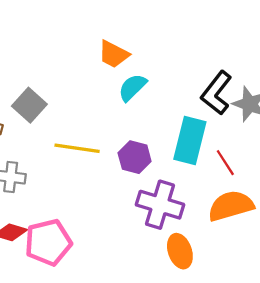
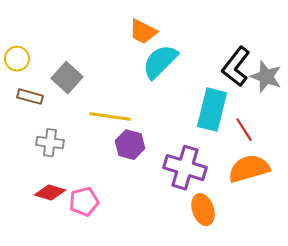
cyan semicircle: (132, 87) -> (160, 62), size x1.4
purple hexagon: (135, 157) -> (130, 145), moved
pink pentagon: (48, 242) -> (84, 202), size x0.7

